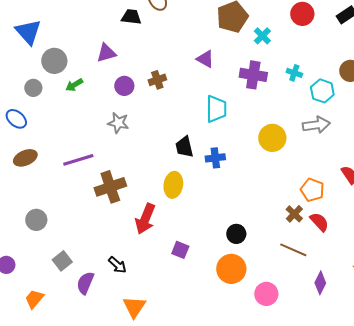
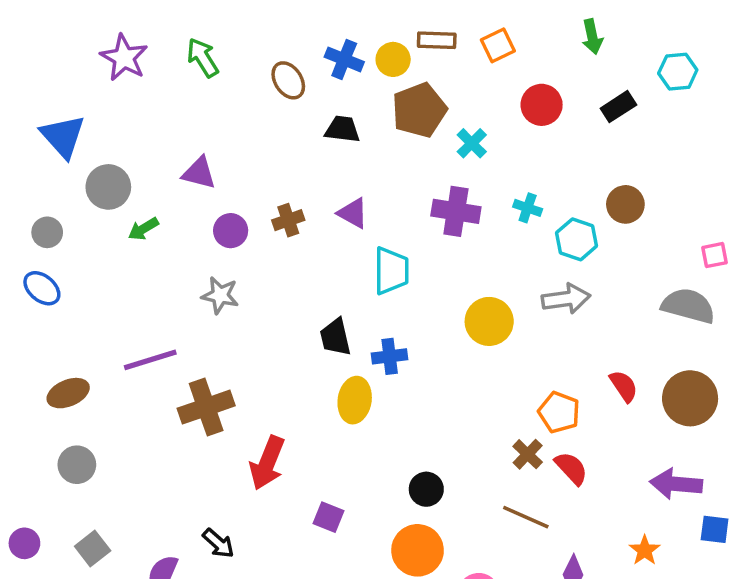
black trapezoid: (131, 17) -> (342, 129), moved
purple triangle: (106, 53) -> (199, 173), turned 30
purple triangle: (205, 59) -> (353, 213), moved
gray circle: (33, 88) -> (47, 232), moved
brown ellipse: (25, 158) -> (68, 393), moved
yellow ellipse: (173, 185) -> (355, 400), moved
gray square: (62, 261) -> (93, 549), moved

